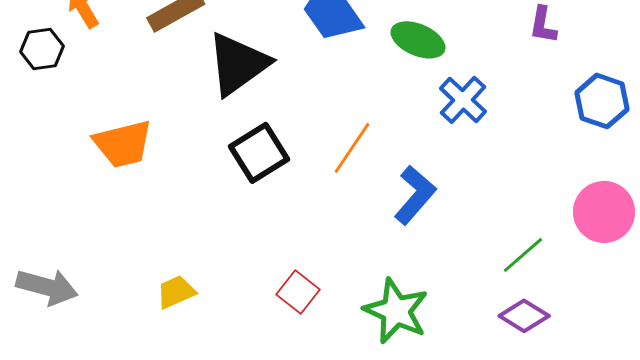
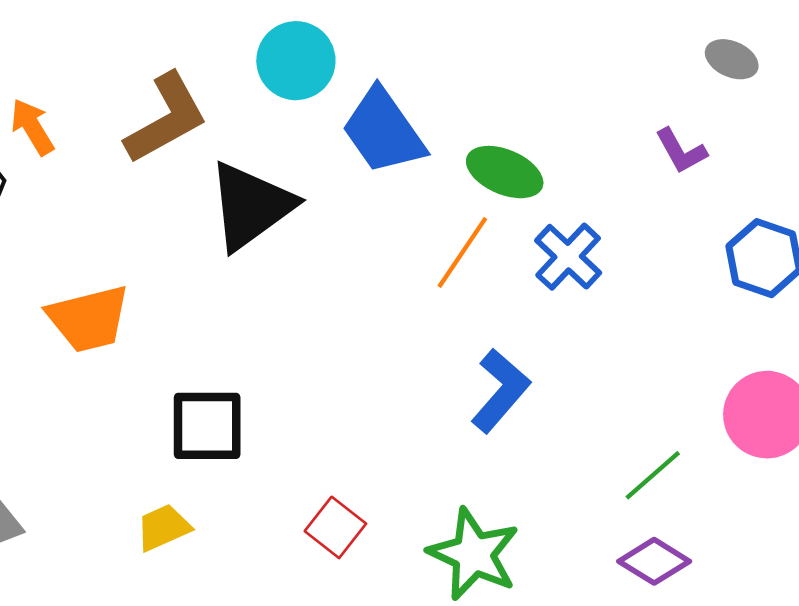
purple L-shape: (543, 25) -> (681, 151), turned -39
orange line: (352, 148) -> (462, 252), moved
black square: (259, 153) -> (207, 426), moved, turned 32

